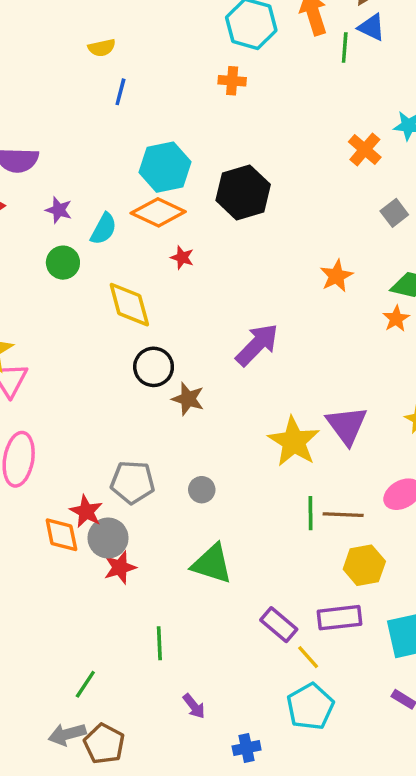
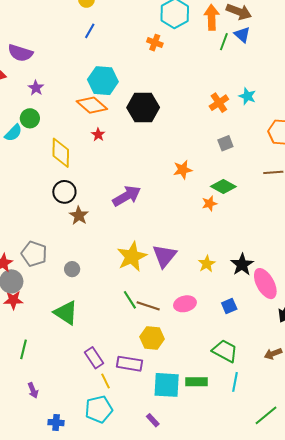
cyan semicircle: (104, 229) -> (13, 133), moved
green line: (310, 513) -> (130, 300), turned -48

